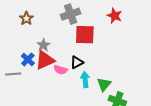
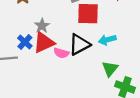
black triangle: (77, 62) -> (79, 45), size x1.5
cyan arrow: (85, 80) -> (107, 40), moved, turned -98

